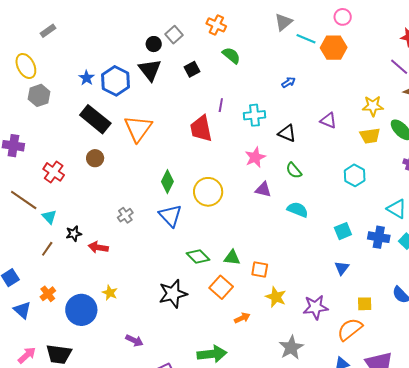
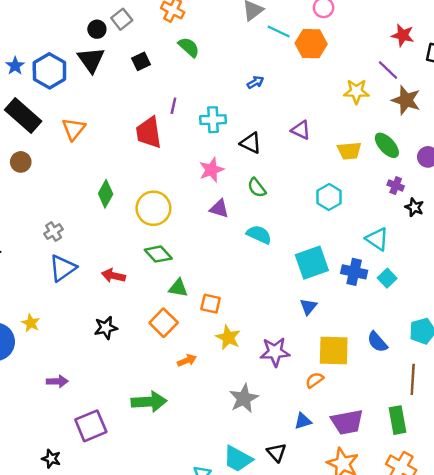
yellow star: (373, 106) -> (356, 91), moved
orange triangle: (138, 129) -> (74, 129), size x0.7
blue triangle: (170, 216) -> (63, 268), moved, turned 35
cyan square: (343, 231) -> (312, 263), size x1.6
red arrow: (98, 247) -> (113, 276), moved
green diamond: (198, 257) -> (158, 254), moved
black star: (173, 294) -> (106, 328), size x0.7
yellow square: (365, 304) -> (334, 350), size x1.8
orange semicircle: (350, 329) -> (315, 380), size x0.6
purple arrow: (134, 341) -> (57, 381), turned -30

